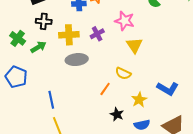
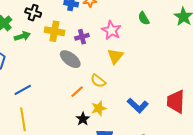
gray ellipse: (77, 60) -> (70, 59), moved, turned 30
blue line: (51, 100) -> (23, 90), turned 60
yellow star: (139, 100) -> (99, 108), moved

